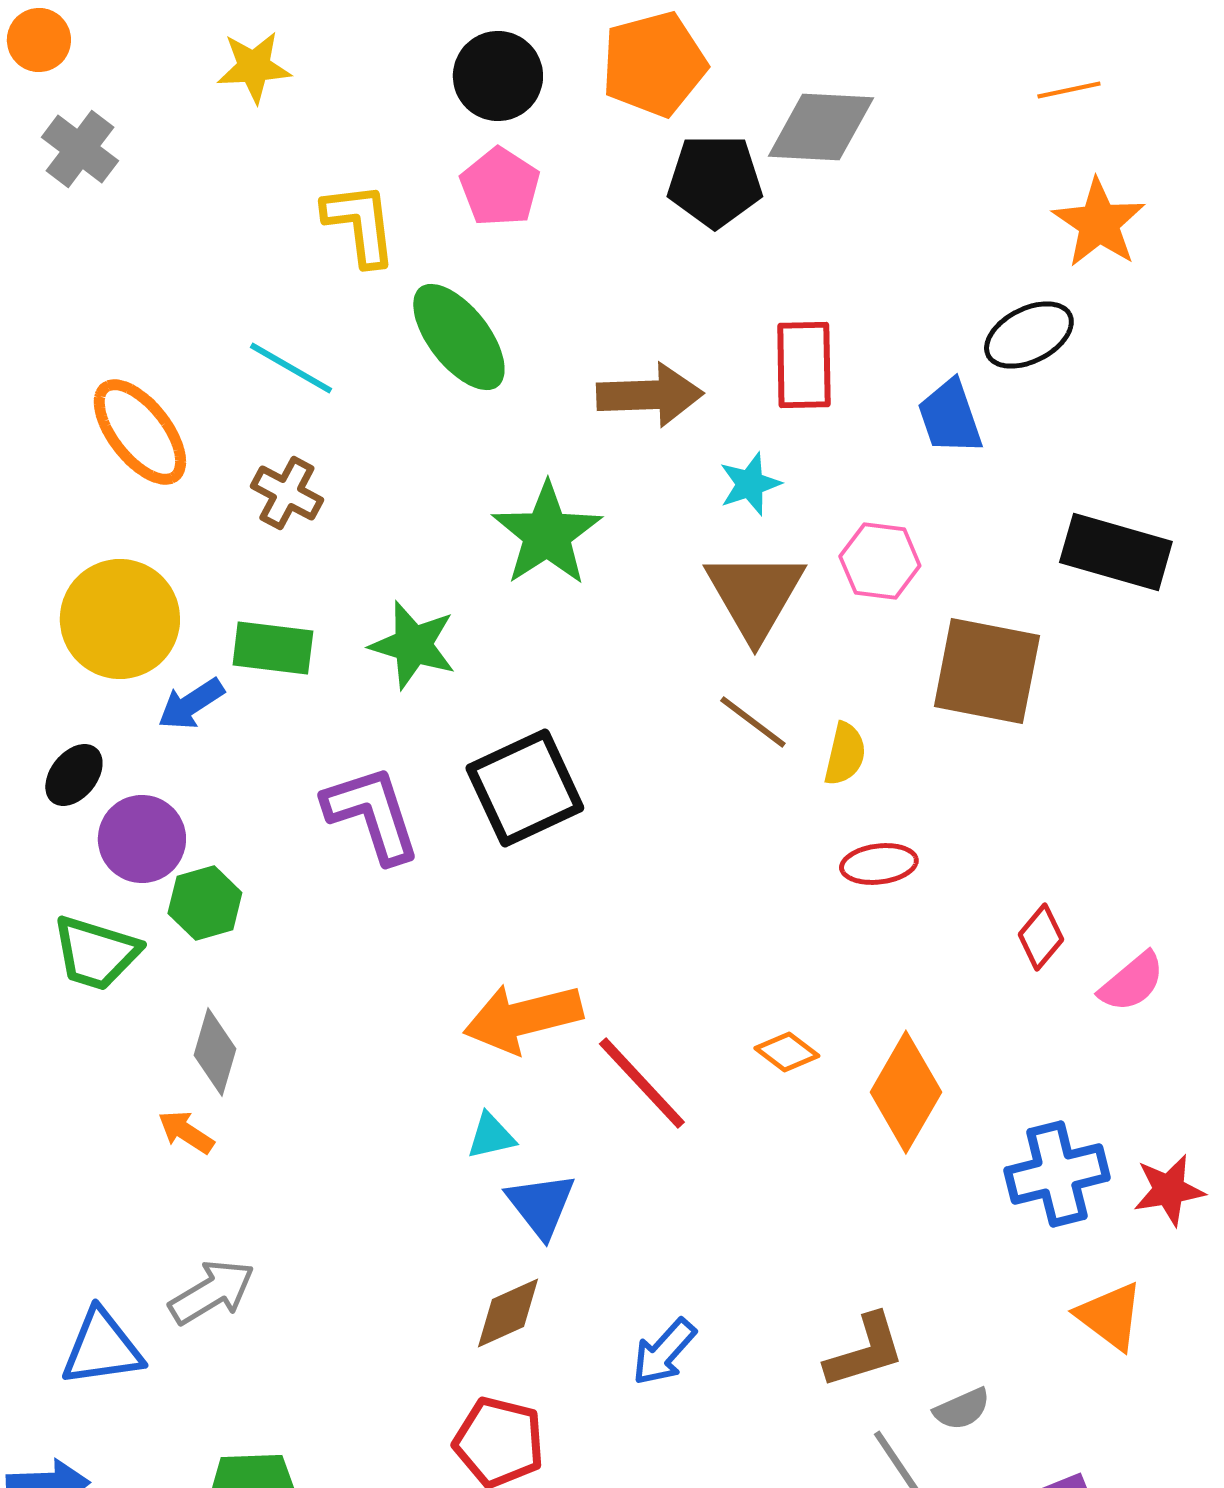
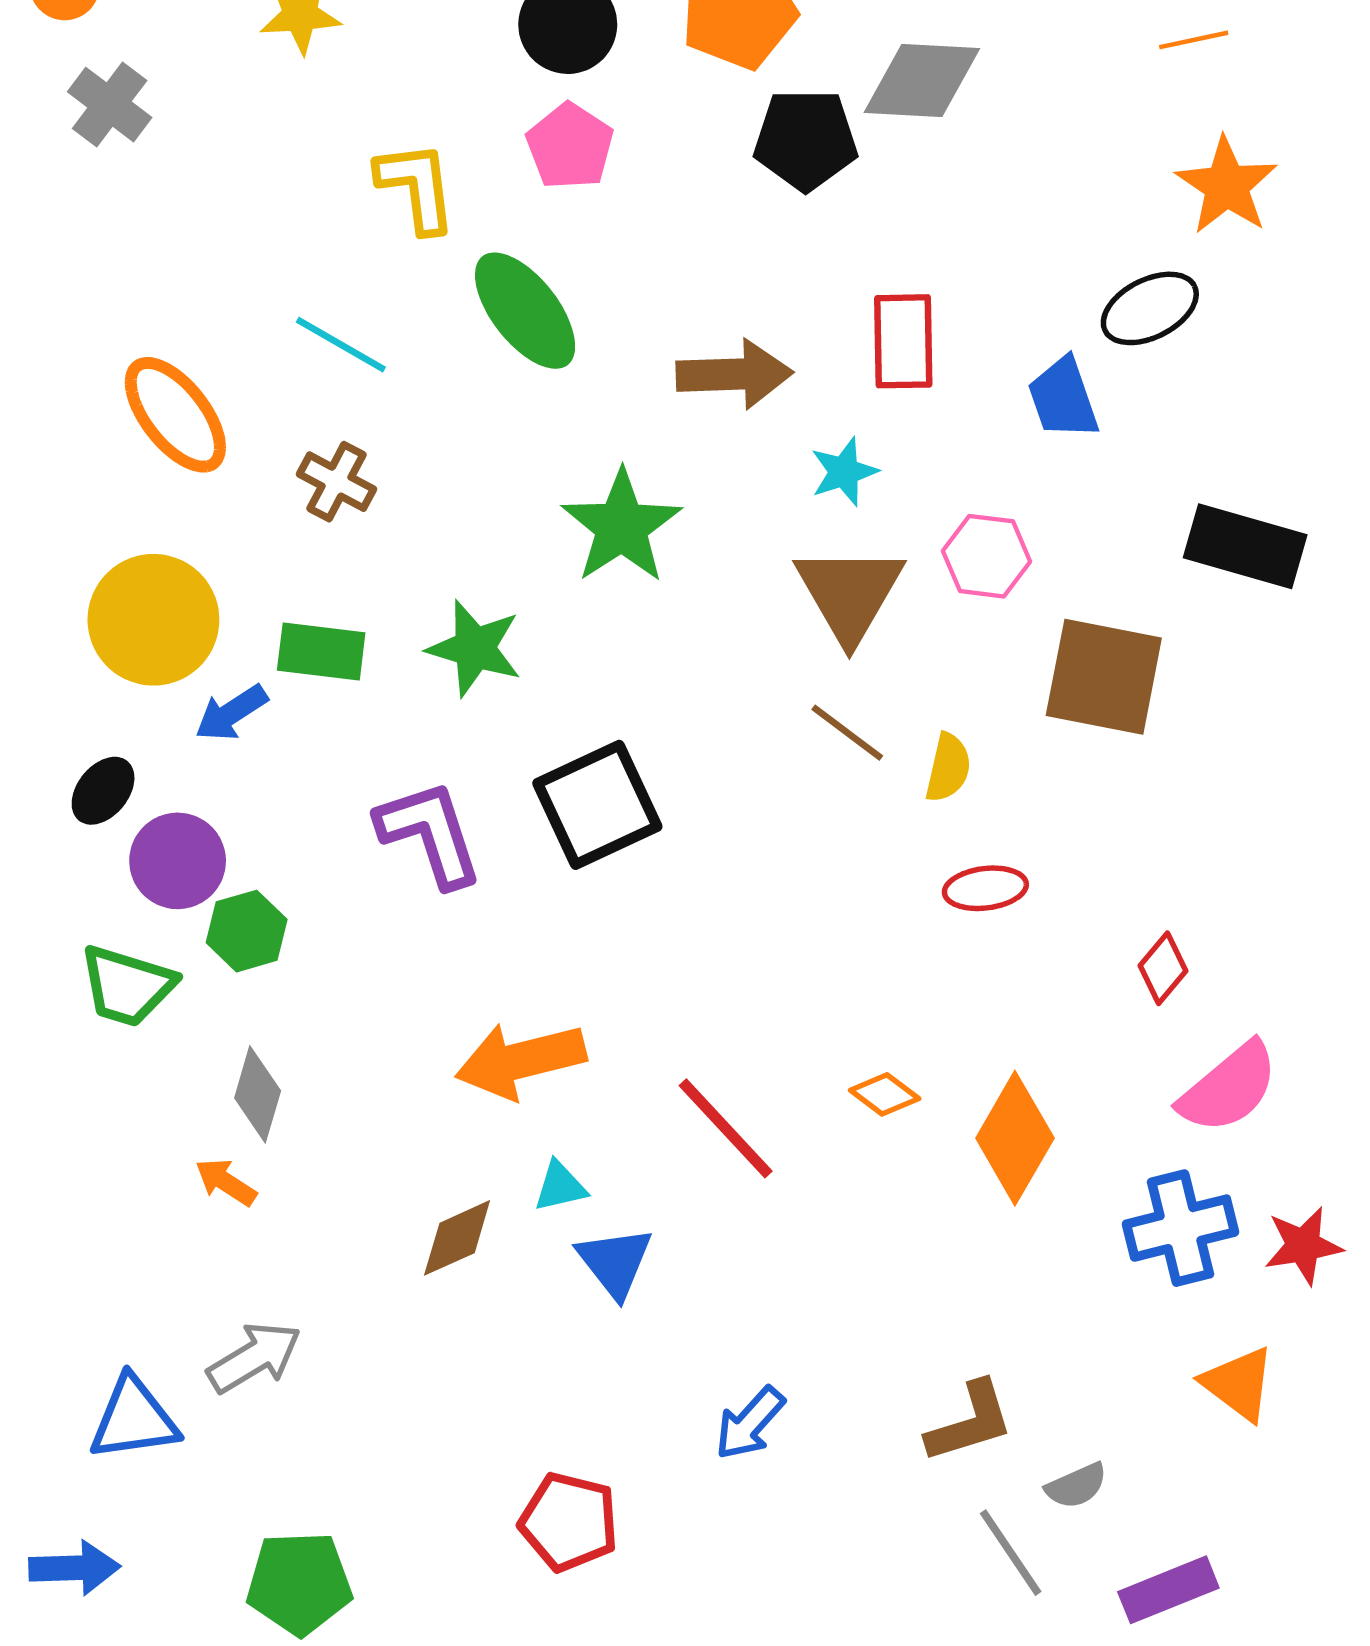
pink semicircle: (1132, 982) -> (1229, 1088), moved, size x1.4
orange arrow: (523, 1018) -> (521, 1060), moved
brown diamond: (508, 1313) -> (457, 1238), moved

